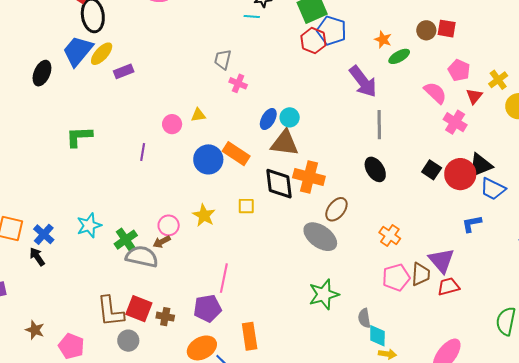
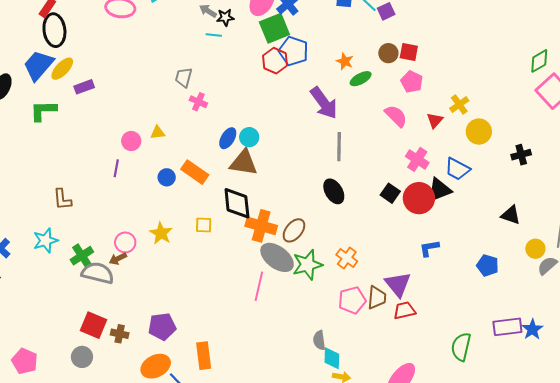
pink pentagon: (459, 70) -> (412, 82), moved
pink cross: (455, 122) -> (417, 159), moved
green L-shape: (79, 137) -> (43, 111), moved
purple line: (143, 152) -> (116, 168), moved
blue circle: (208, 159) -> (167, 177), size x0.6
orange cross: (309, 177) -> (261, 226), moved
blue trapezoid: (493, 189) -> (457, 169), moved
pink line: (224, 278) -> (259, 286), moved
green star: (324, 294) -> (307, 265), moved
brown L-shape: (110, 311) -> (62, 199), moved, size x0.7

